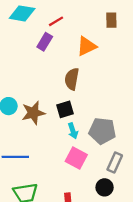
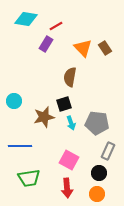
brown rectangle: (111, 20) -> (105, 48), moved, turned -32
orange triangle: (86, 46) -> (83, 48), turned -48
brown star: (33, 113) -> (44, 117), moved
pink square: (76, 158) -> (69, 160), moved

